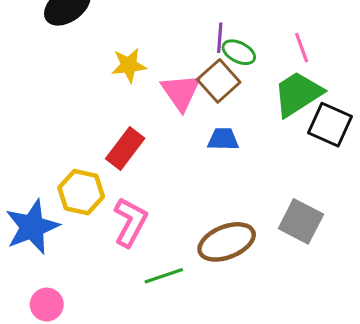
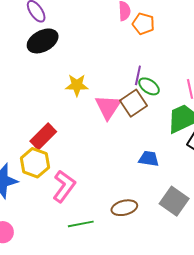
blue trapezoid: (223, 139) -> (149, 159), moved
red rectangle: (125, 148) -> (43, 136), moved
brown ellipse: (227, 242) -> (124, 208), size x0.7

